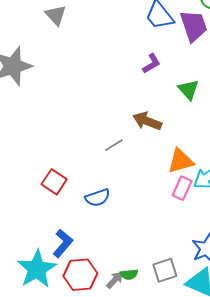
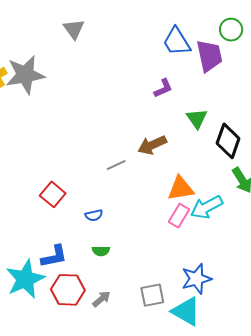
brown arrow: (147, 121) -> (152, 145), turned -52
blue semicircle: (98, 198) -> (94, 215), size x0.7
blue L-shape: (63, 243) -> (54, 256), turned 32
green semicircle: (129, 274) -> (101, 251), moved

